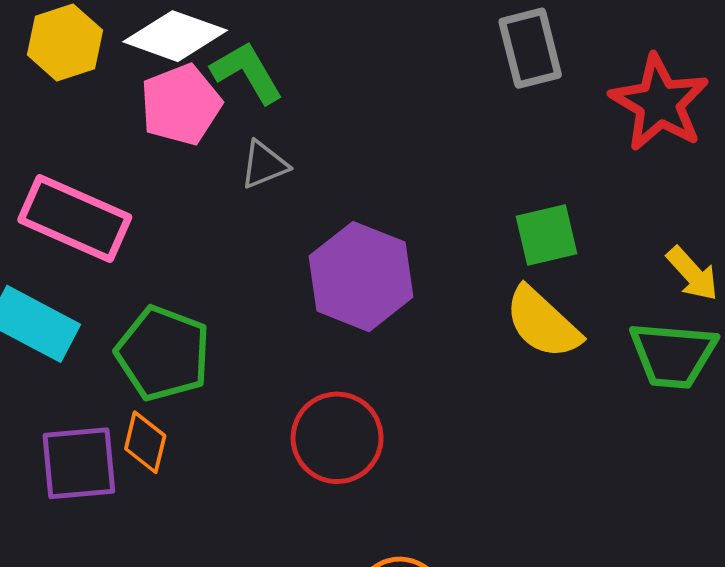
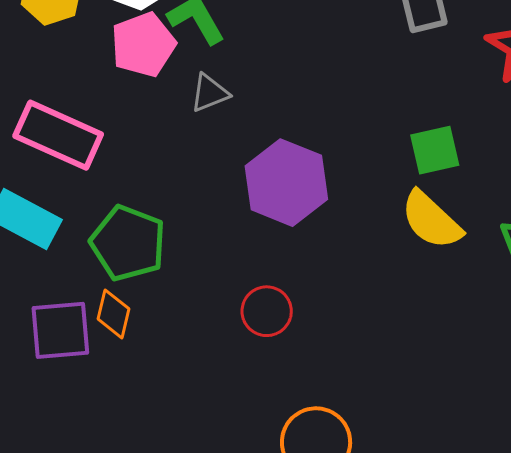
red circle: (337, 438) -> (267, 311), size x0.7

